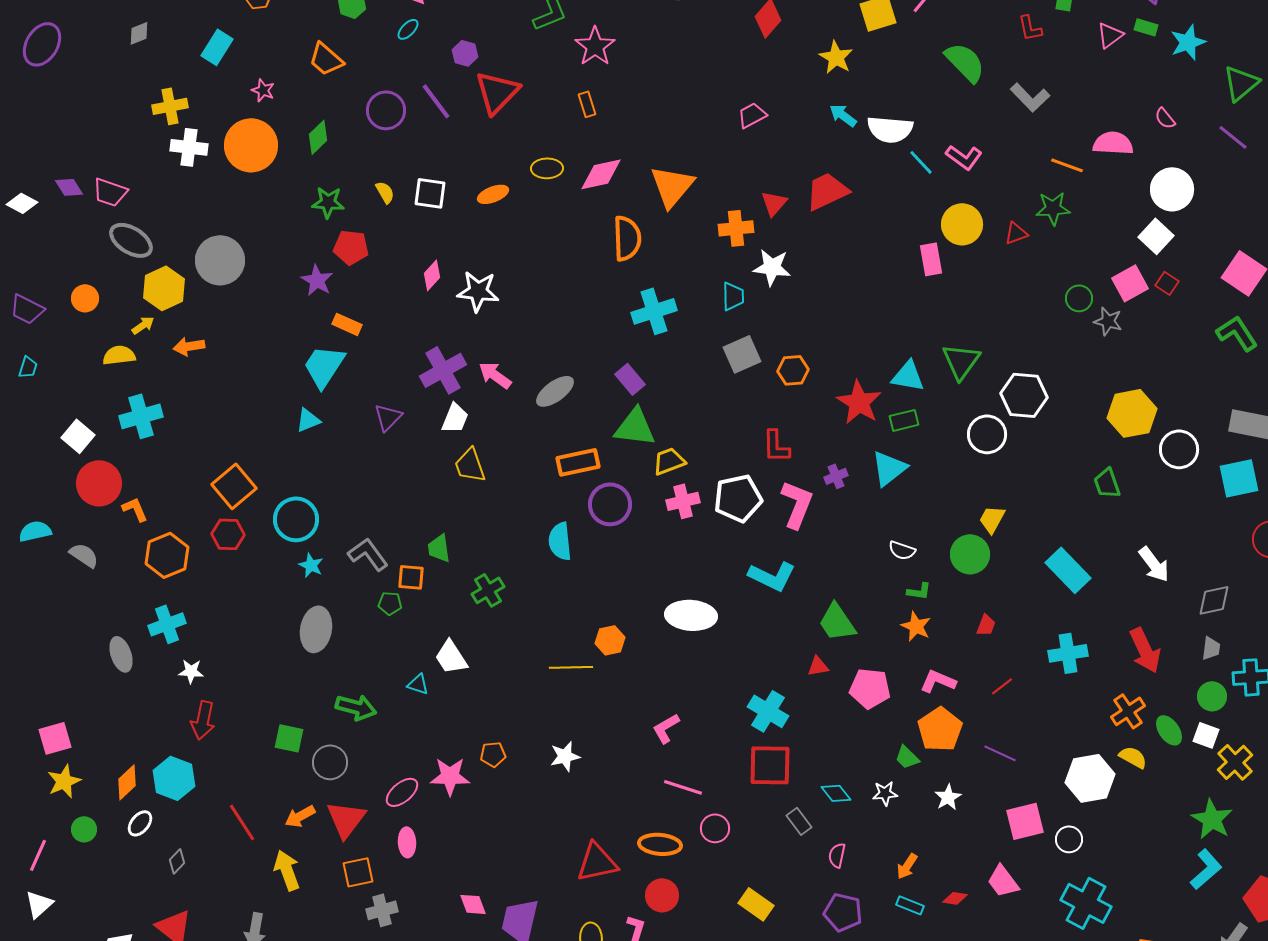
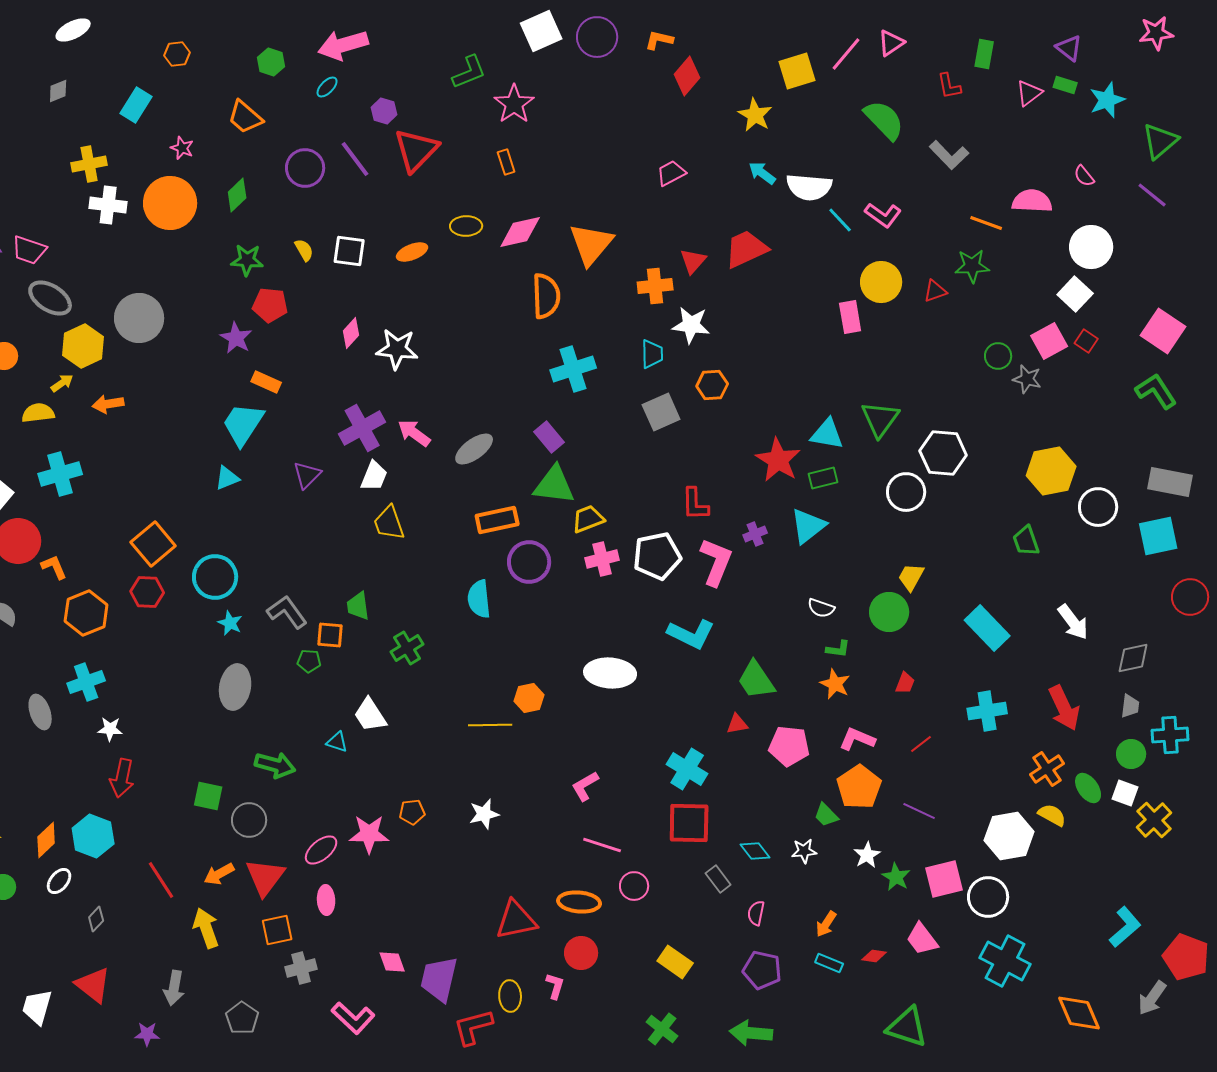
orange hexagon: (793, 370) -> (712, 385), moved
green star: (1212, 819) -> (896, 877), moved, size x0.7
white circle: (1069, 839) -> (988, 897), size x1.5

